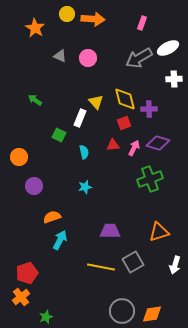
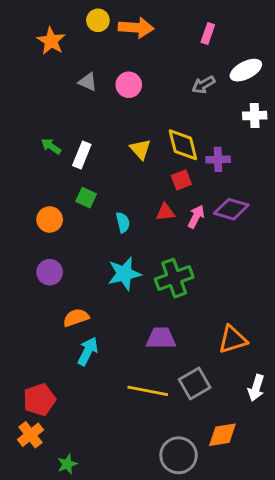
gray arrow: (139, 58) -> (203, 85), size x0.6
white rectangle: (80, 118) -> (82, 155), moved
orange circle: (19, 157) -> (50, 219), moved
green cross: (150, 179) -> (174, 278), moved
cyan star: (85, 187) -> (124, 274), size x1.6
orange diamond: (152, 314) -> (222, 435), moved

